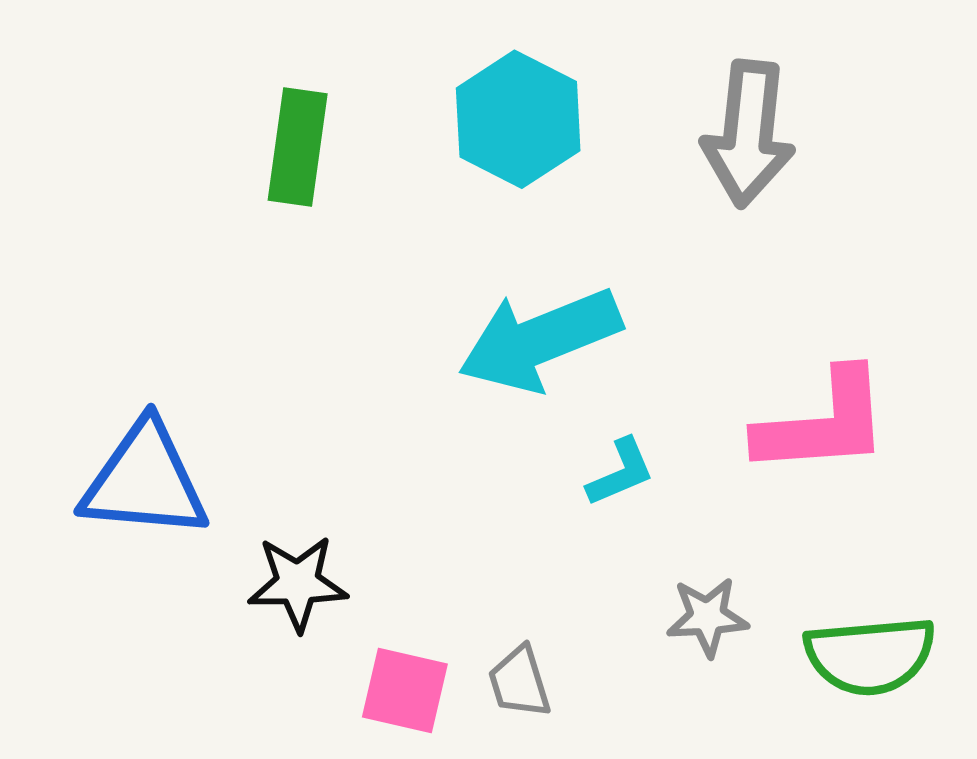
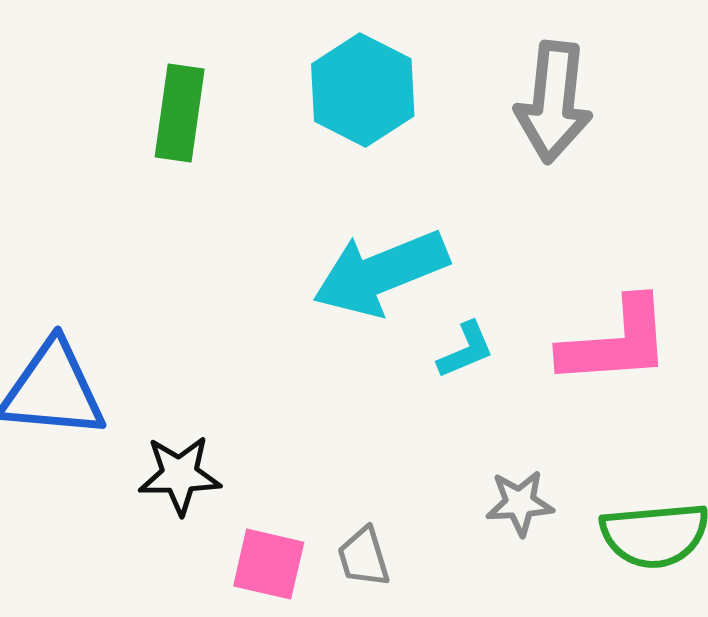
cyan L-shape: (621, 472) -> (466, 350), moved

